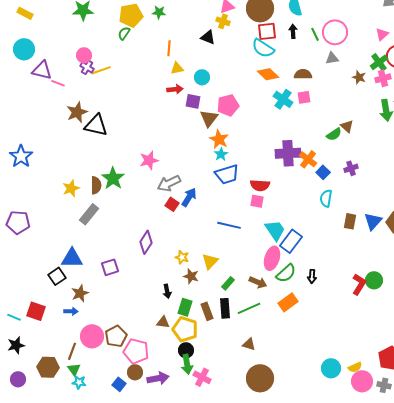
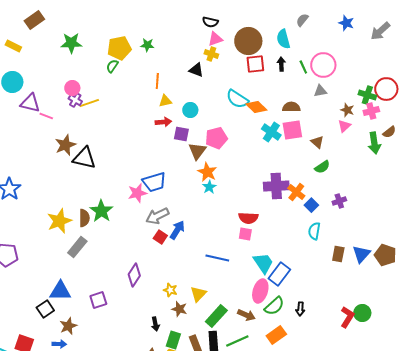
pink triangle: (382, 34) -> (344, 126), moved
cyan semicircle: (263, 48) -> (237, 99), moved
green cross: (379, 62) -> (367, 95), turned -36
pink square: (304, 97) -> (292, 130), size x1.5
brown triangle: (347, 126) -> (317, 142), moved
blue trapezoid: (227, 174) -> (154, 182), moved
yellow star: (71, 188) -> (59, 221), size x1.4
green rectangle: (228, 283) -> (216, 316), size x1.6

